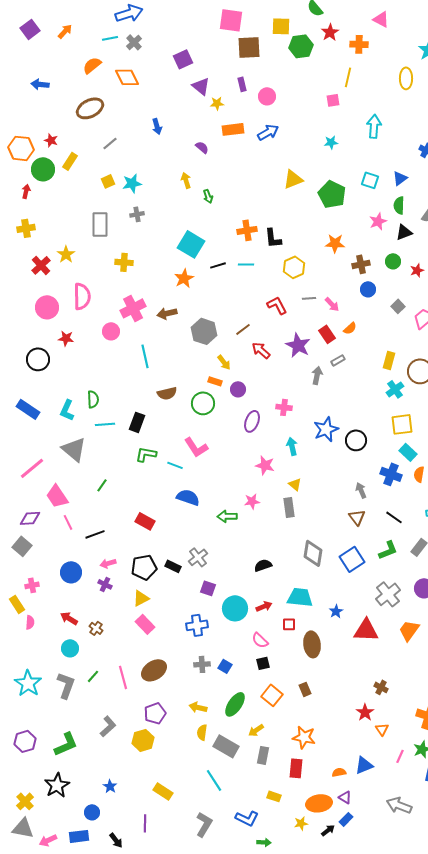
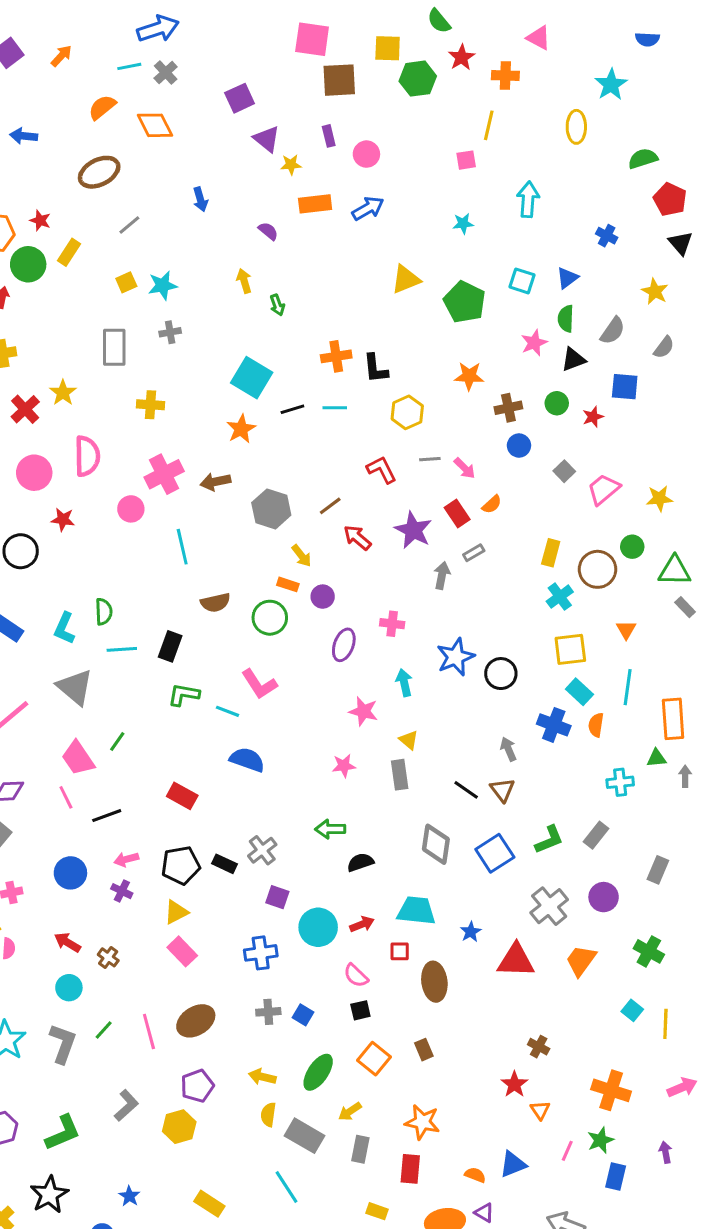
pink trapezoid: (57, 496) -> (78, 758), moved
green arrow: (227, 516) -> (330, 829), moved
black line: (394, 517) -> (466, 790), moved
orange semicircle: (339, 772) -> (475, 1175), turned 32

